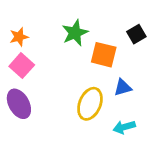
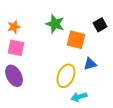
green star: (75, 33) -> (55, 24), turned -30
pink square: (22, 66) -> (16, 48), turned -30
cyan arrow: (124, 127) -> (79, 97), moved

